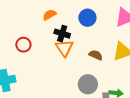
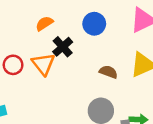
black cross: (62, 34) -> (63, 47), turned 35
orange triangle: (64, 48) -> (43, 64), moved

